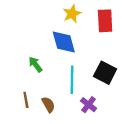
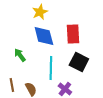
yellow star: (72, 14) -> (40, 12), moved
red rectangle: (105, 21) -> (73, 34), moved

